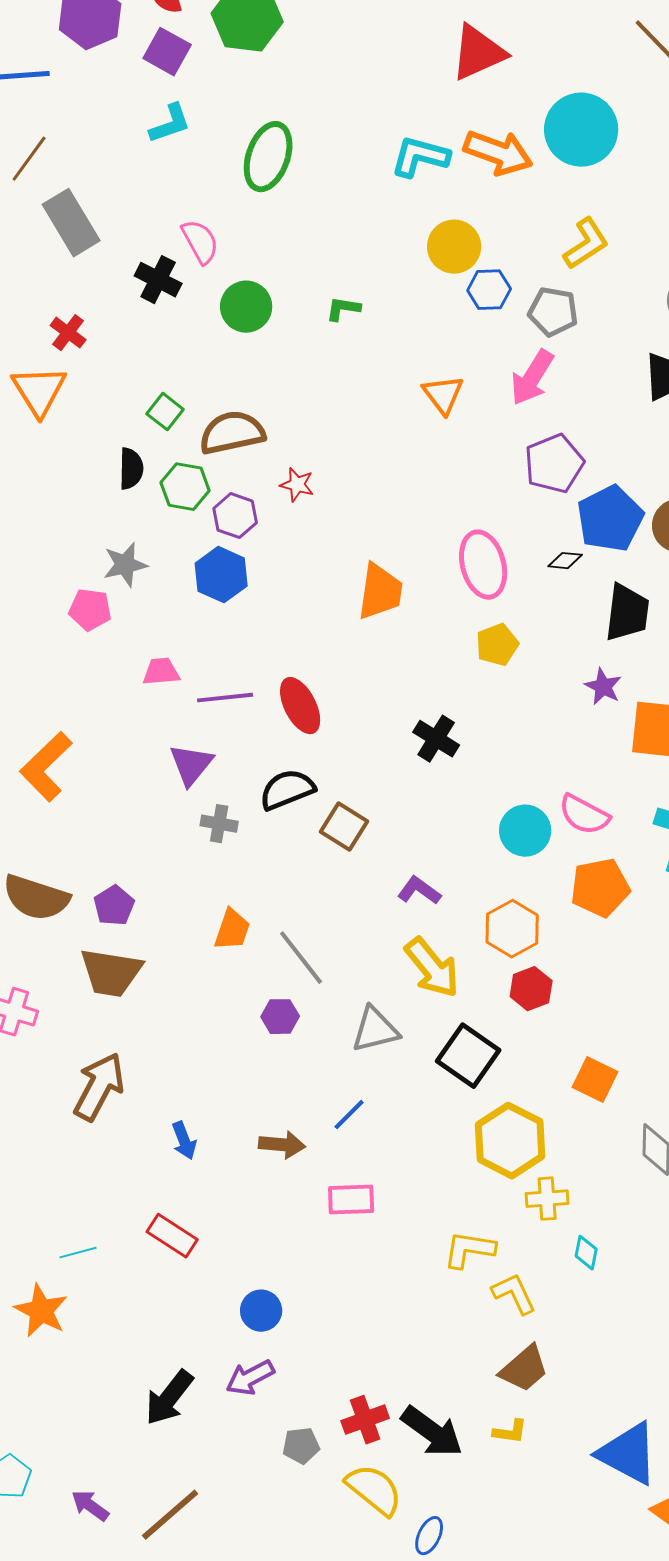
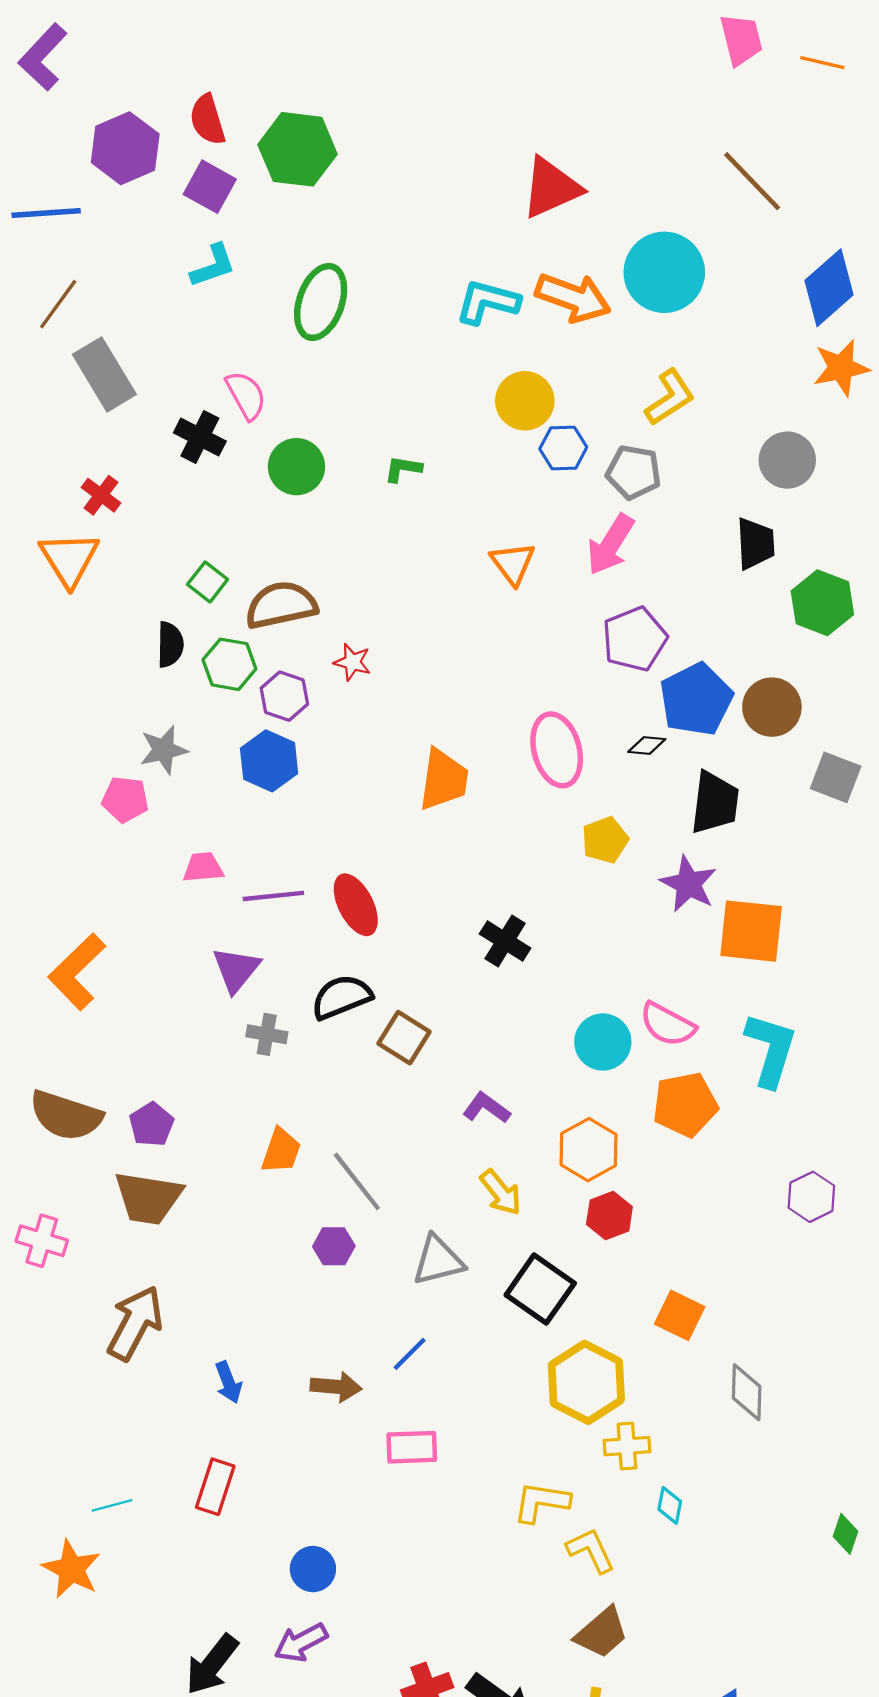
yellow pentagon: (497, 645) -> (605, 840), moved
purple star: (603, 687) -> (688, 884), size x1.4
yellow arrow: (432, 968) -> (501, 1192), size x0.7
red rectangle: (172, 1236) -> (215, 1487), turned 75

